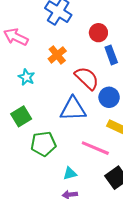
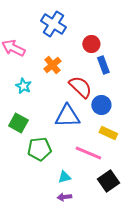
green square: (21, 116) -> (18, 123), turned -30

